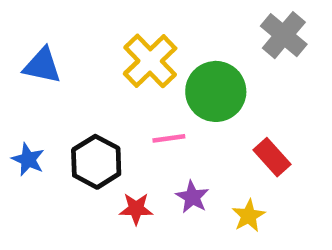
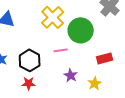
red rectangle: (272, 157) -> (105, 58), turned -63
red star: (136, 209) -> (29, 83), moved

